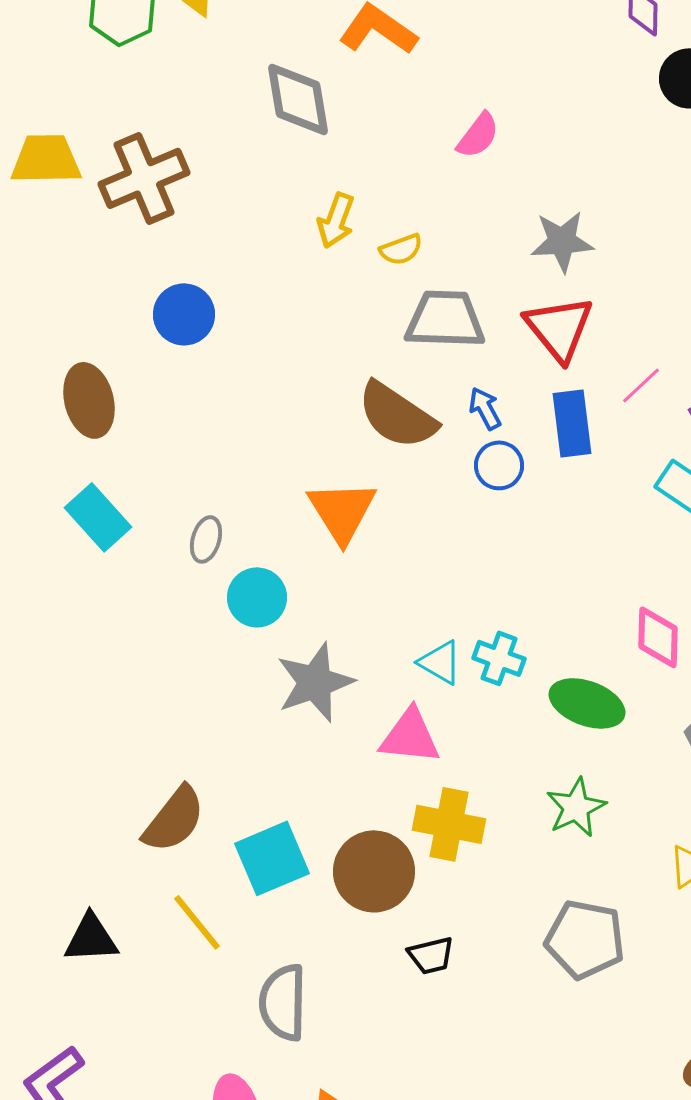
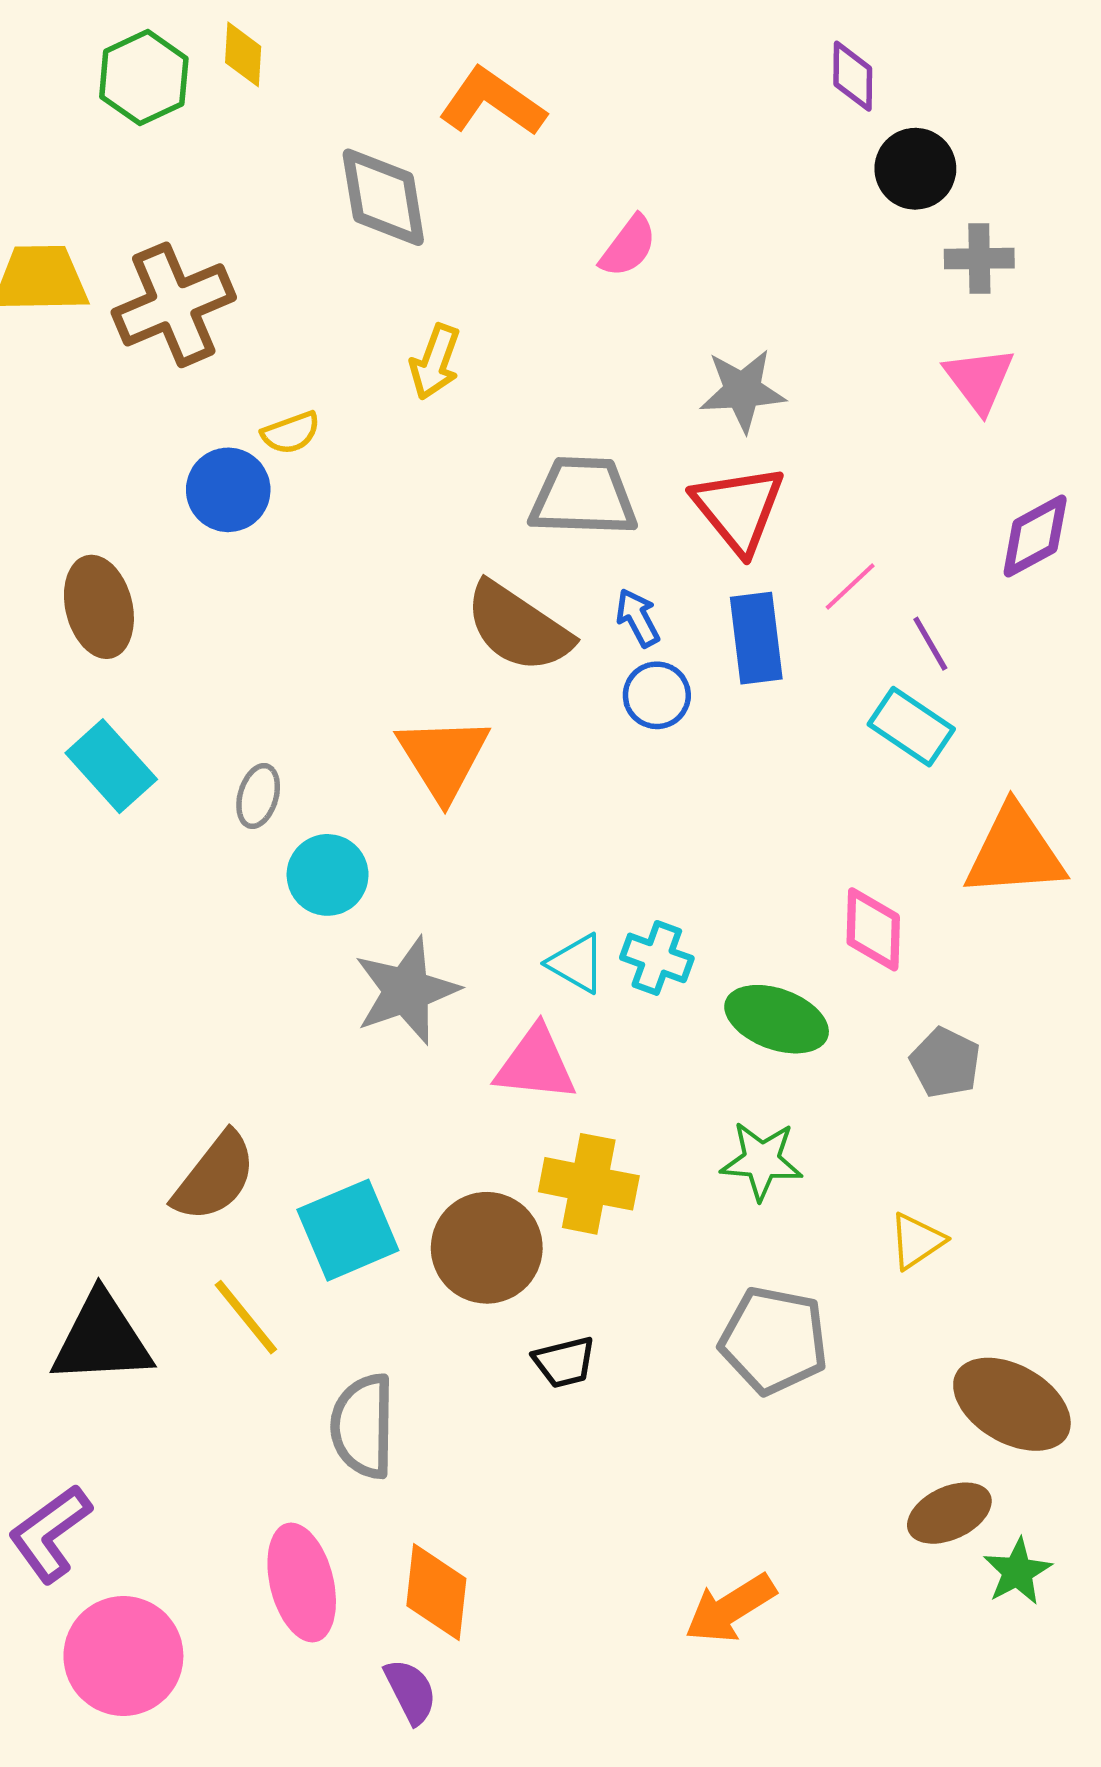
yellow semicircle: (401, 249) -> (291, 433), moved
green star: (576, 807) -> (762, 1161), turned 30
black triangle: (91, 938) -> (102, 1339), size x1.4

